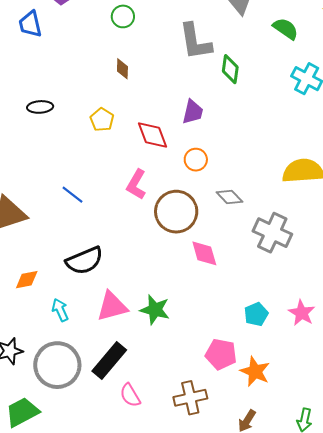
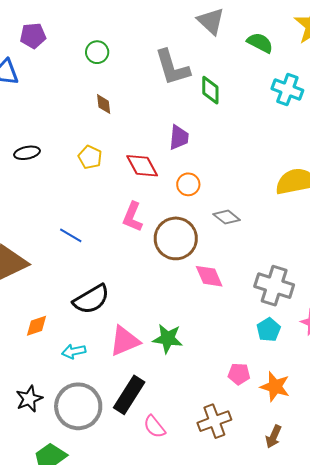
gray cross: (272, 233) -> (274, 286), moved
cyan arrow: (60, 310) -> (74, 351), turned -70
pink pentagon: (221, 354) -> (239, 374), size x0.7

